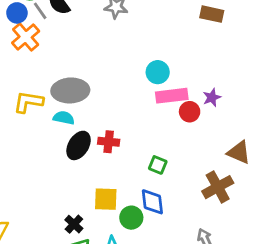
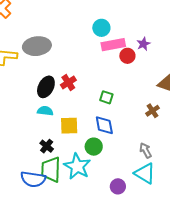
cyan semicircle: (64, 118) -> (45, 111), moved
red cross: (109, 142) -> (68, 83), turned -35
brown cross: (218, 187) -> (152, 111), size x0.6
green circle: (131, 218) -> (94, 147), moved

